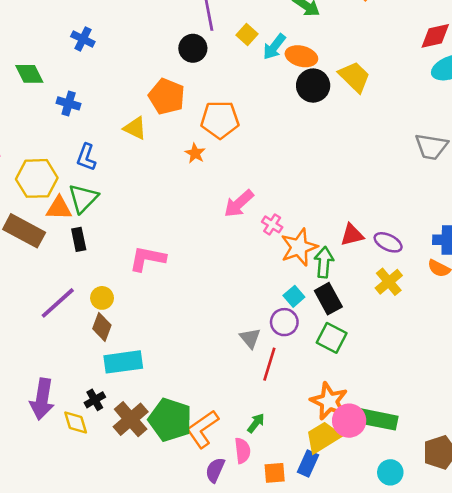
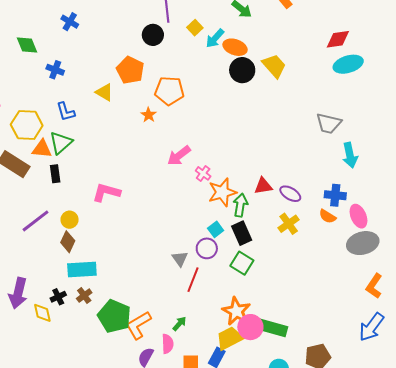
blue L-shape: (86, 157) -> (66, 112), turned -40
brown cross: (131, 419) -> (84, 296), moved, size x0.6

